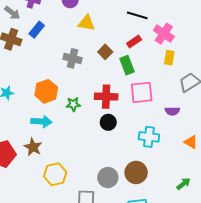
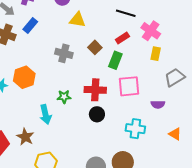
green rectangle: (127, 65) -> (115, 60), turned 42
orange hexagon: (46, 91) -> (24, 77), moved
cyan arrow: (41, 122) -> (45, 114), moved, turned 72

